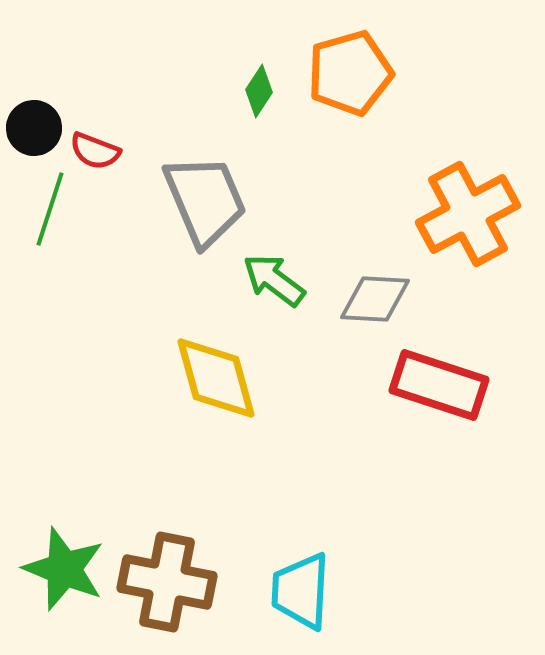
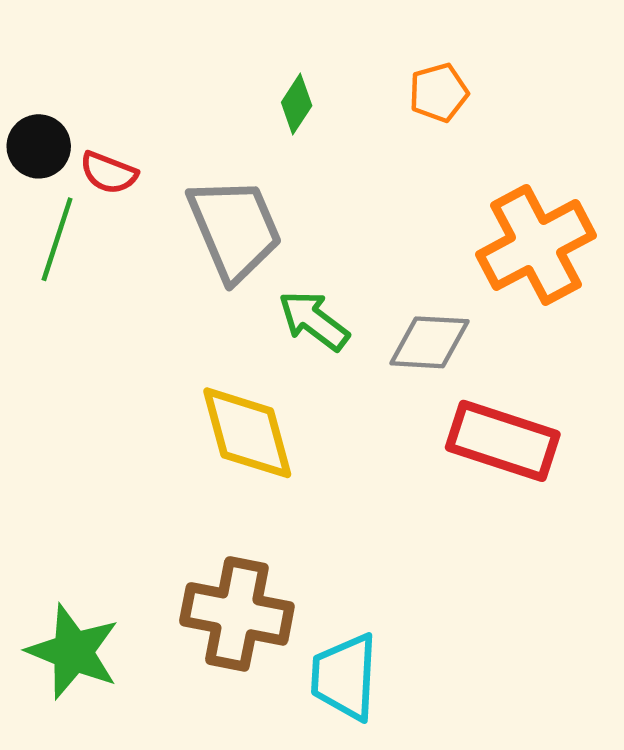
orange pentagon: (350, 73) -> (439, 93), moved, size x0.6
brown cross: (167, 582) -> (237, 614), moved

